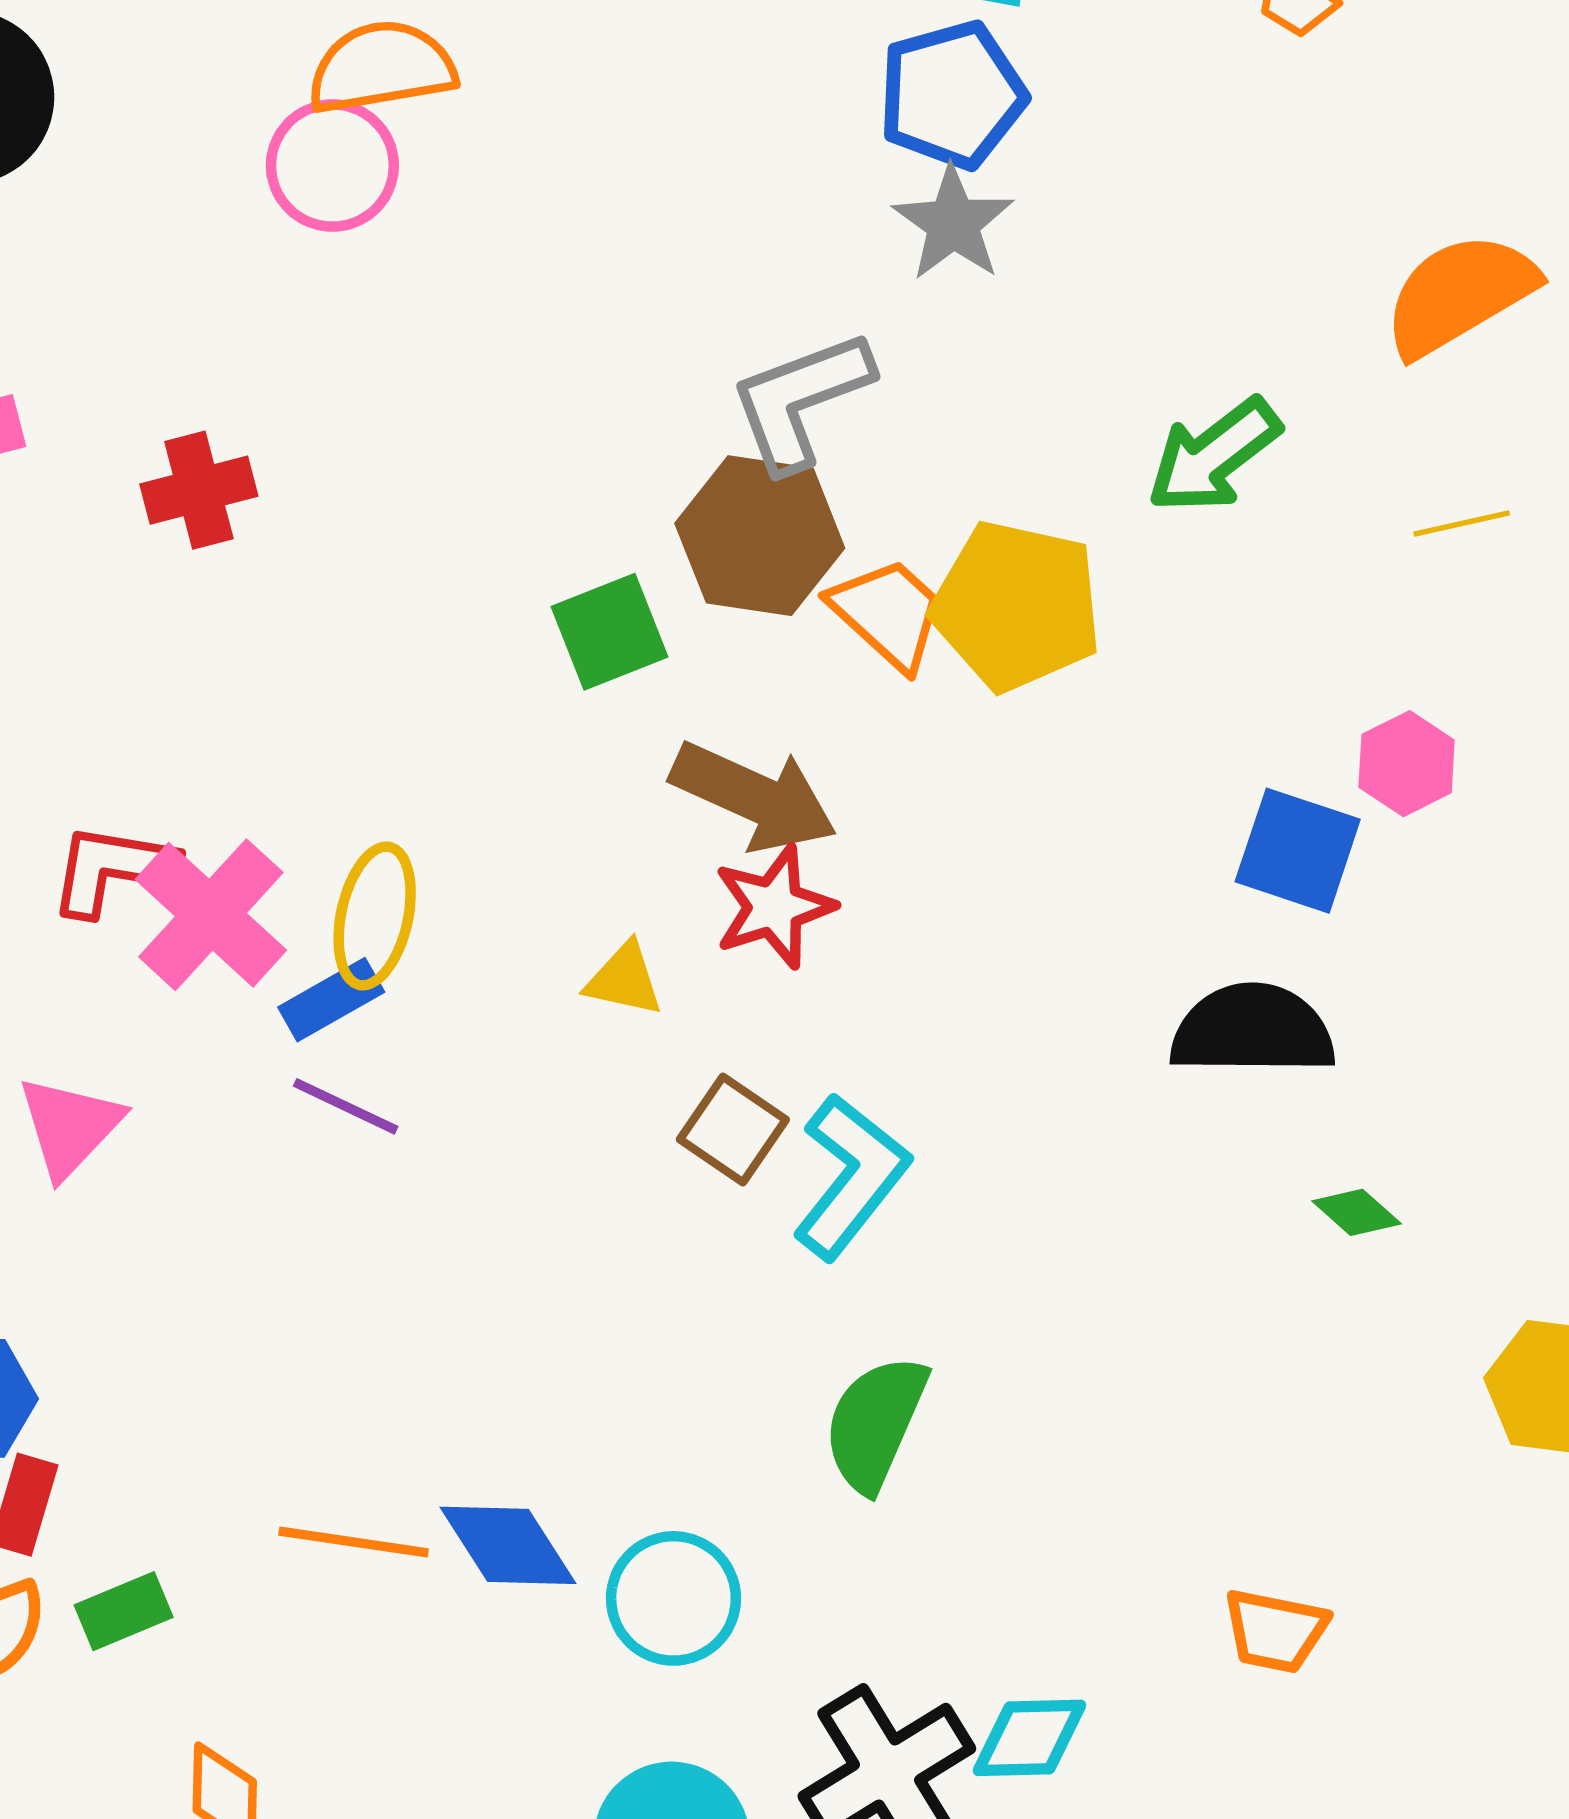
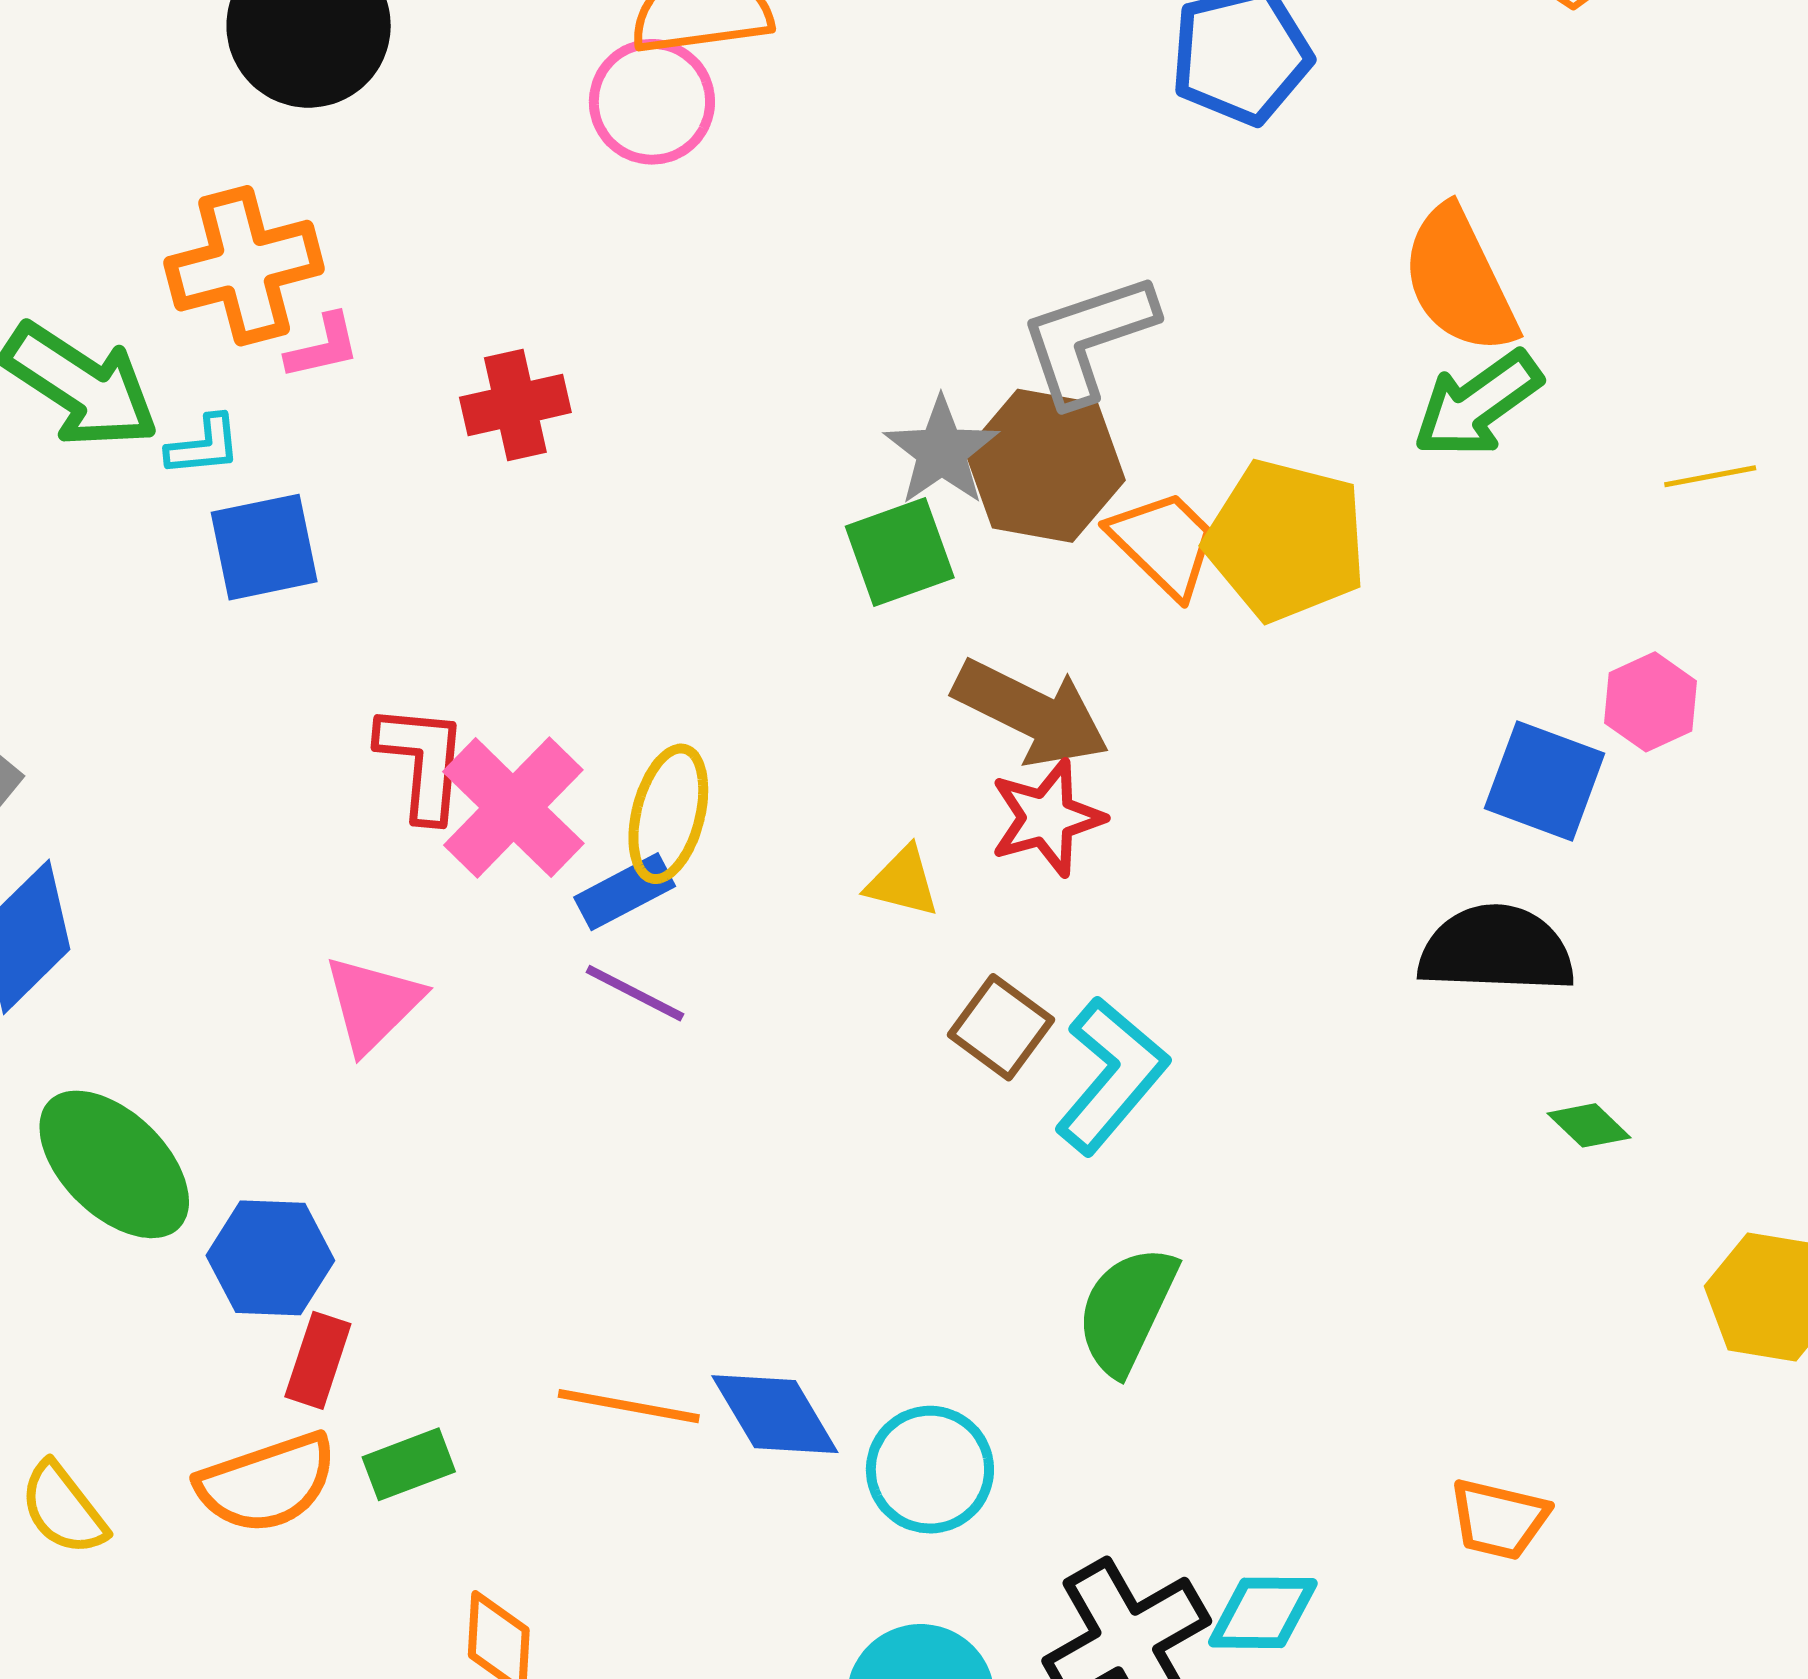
gray star: (953, 223) -> (942, 451), moved
orange semicircle: (1460, 294) -> (1459, 280), moved, turned -87
red L-shape: (113, 870) -> (422, 762), turned 84

